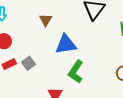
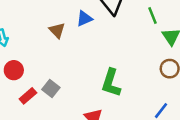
blue triangle: (66, 44) -> (84, 19), moved, size x0.6

